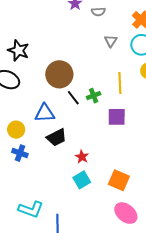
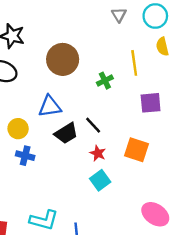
black line: (73, 98) -> (93, 125), moved
purple square: (117, 117) -> (151, 103), moved
orange square: (119, 180) -> (137, 150), moved

